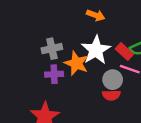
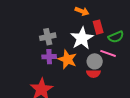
red rectangle: (124, 52) -> (98, 27), moved, turned 32
orange star: (76, 63) -> (67, 59), moved

